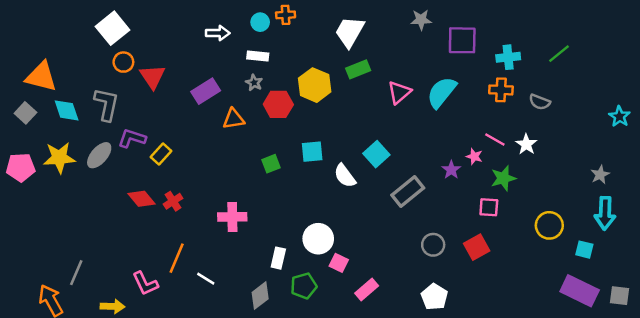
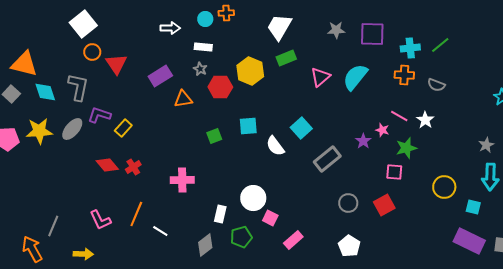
gray star: (421, 20) -> (336, 30), moved
green line: (559, 54) -> (440, 45), moved
pink L-shape: (145, 283) -> (100, 220), moved

